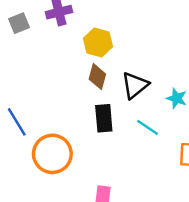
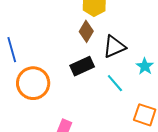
black rectangle: (104, 118) -> (82, 66), turned 55

